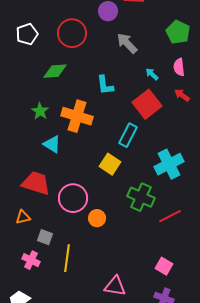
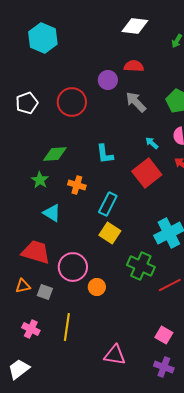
gray arrow: (127, 43) -> (136, 102), moved
green diamond: (55, 71) -> (55, 154), moved
orange cross: (77, 116) -> (77, 185), size x0.6
cyan rectangle: (128, 135) -> (108, 204), moved
gray square: (45, 237) -> (45, 292), moved

